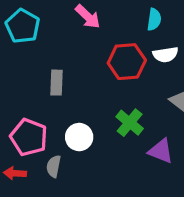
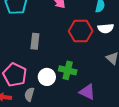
green cross: (130, 123) -> (68, 70), moved, turned -30
purple triangle: (161, 151) -> (87, 92), moved

